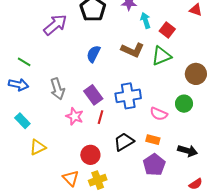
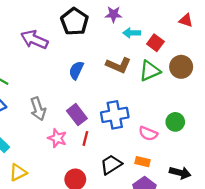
cyan arrow: (145, 20) -> (132, 33), turned -70
purple arrow: (55, 25) -> (34, 40), turned -115
brown circle: (196, 74) -> (181, 67), moved

